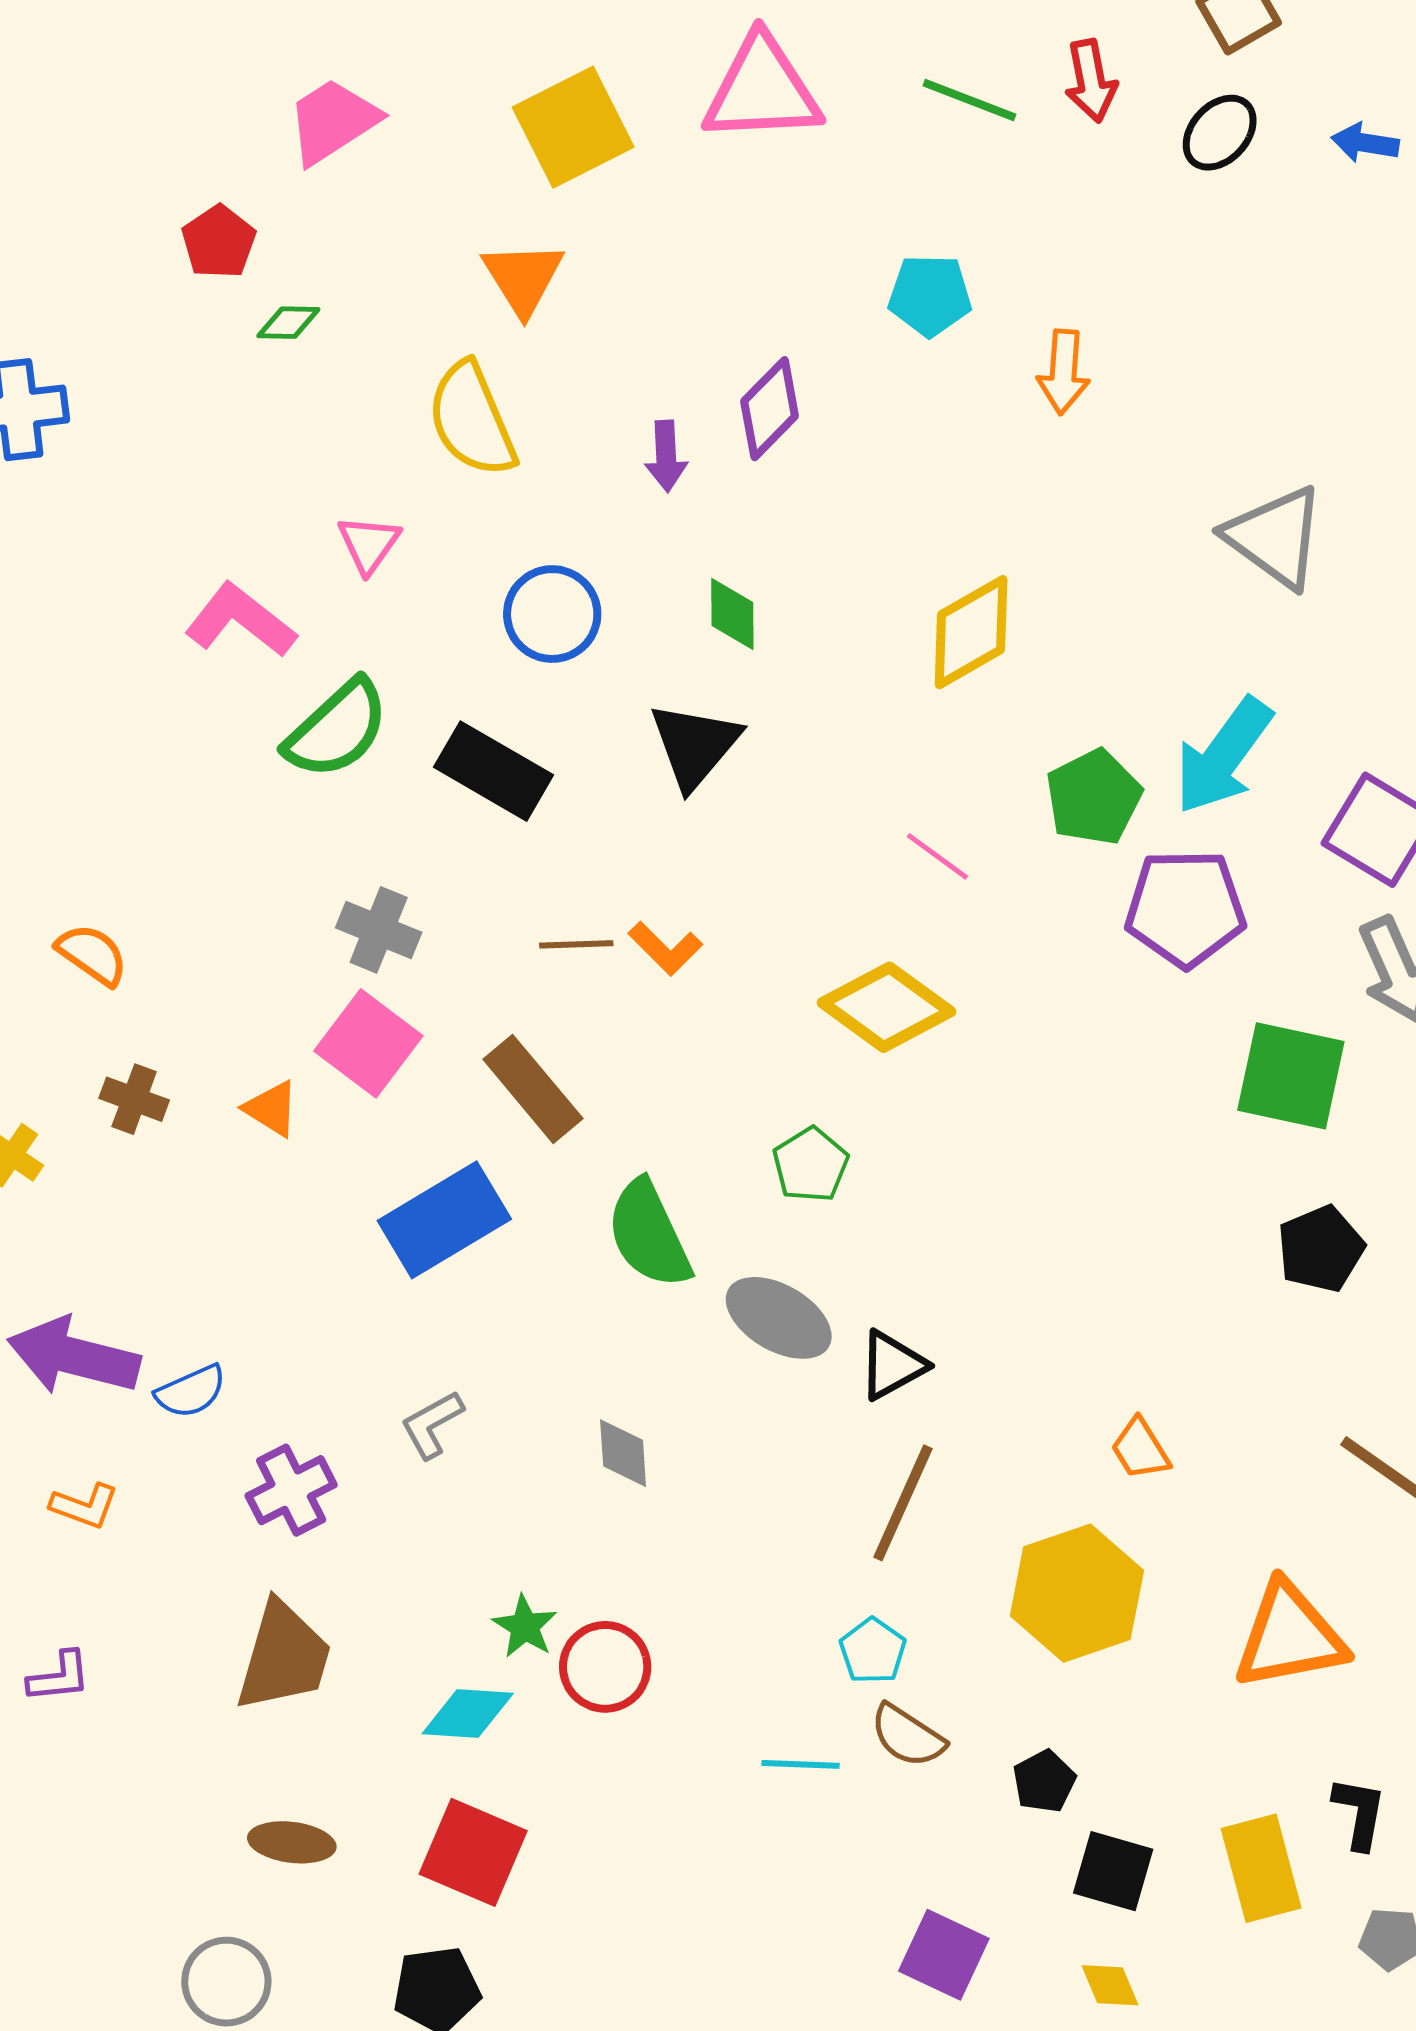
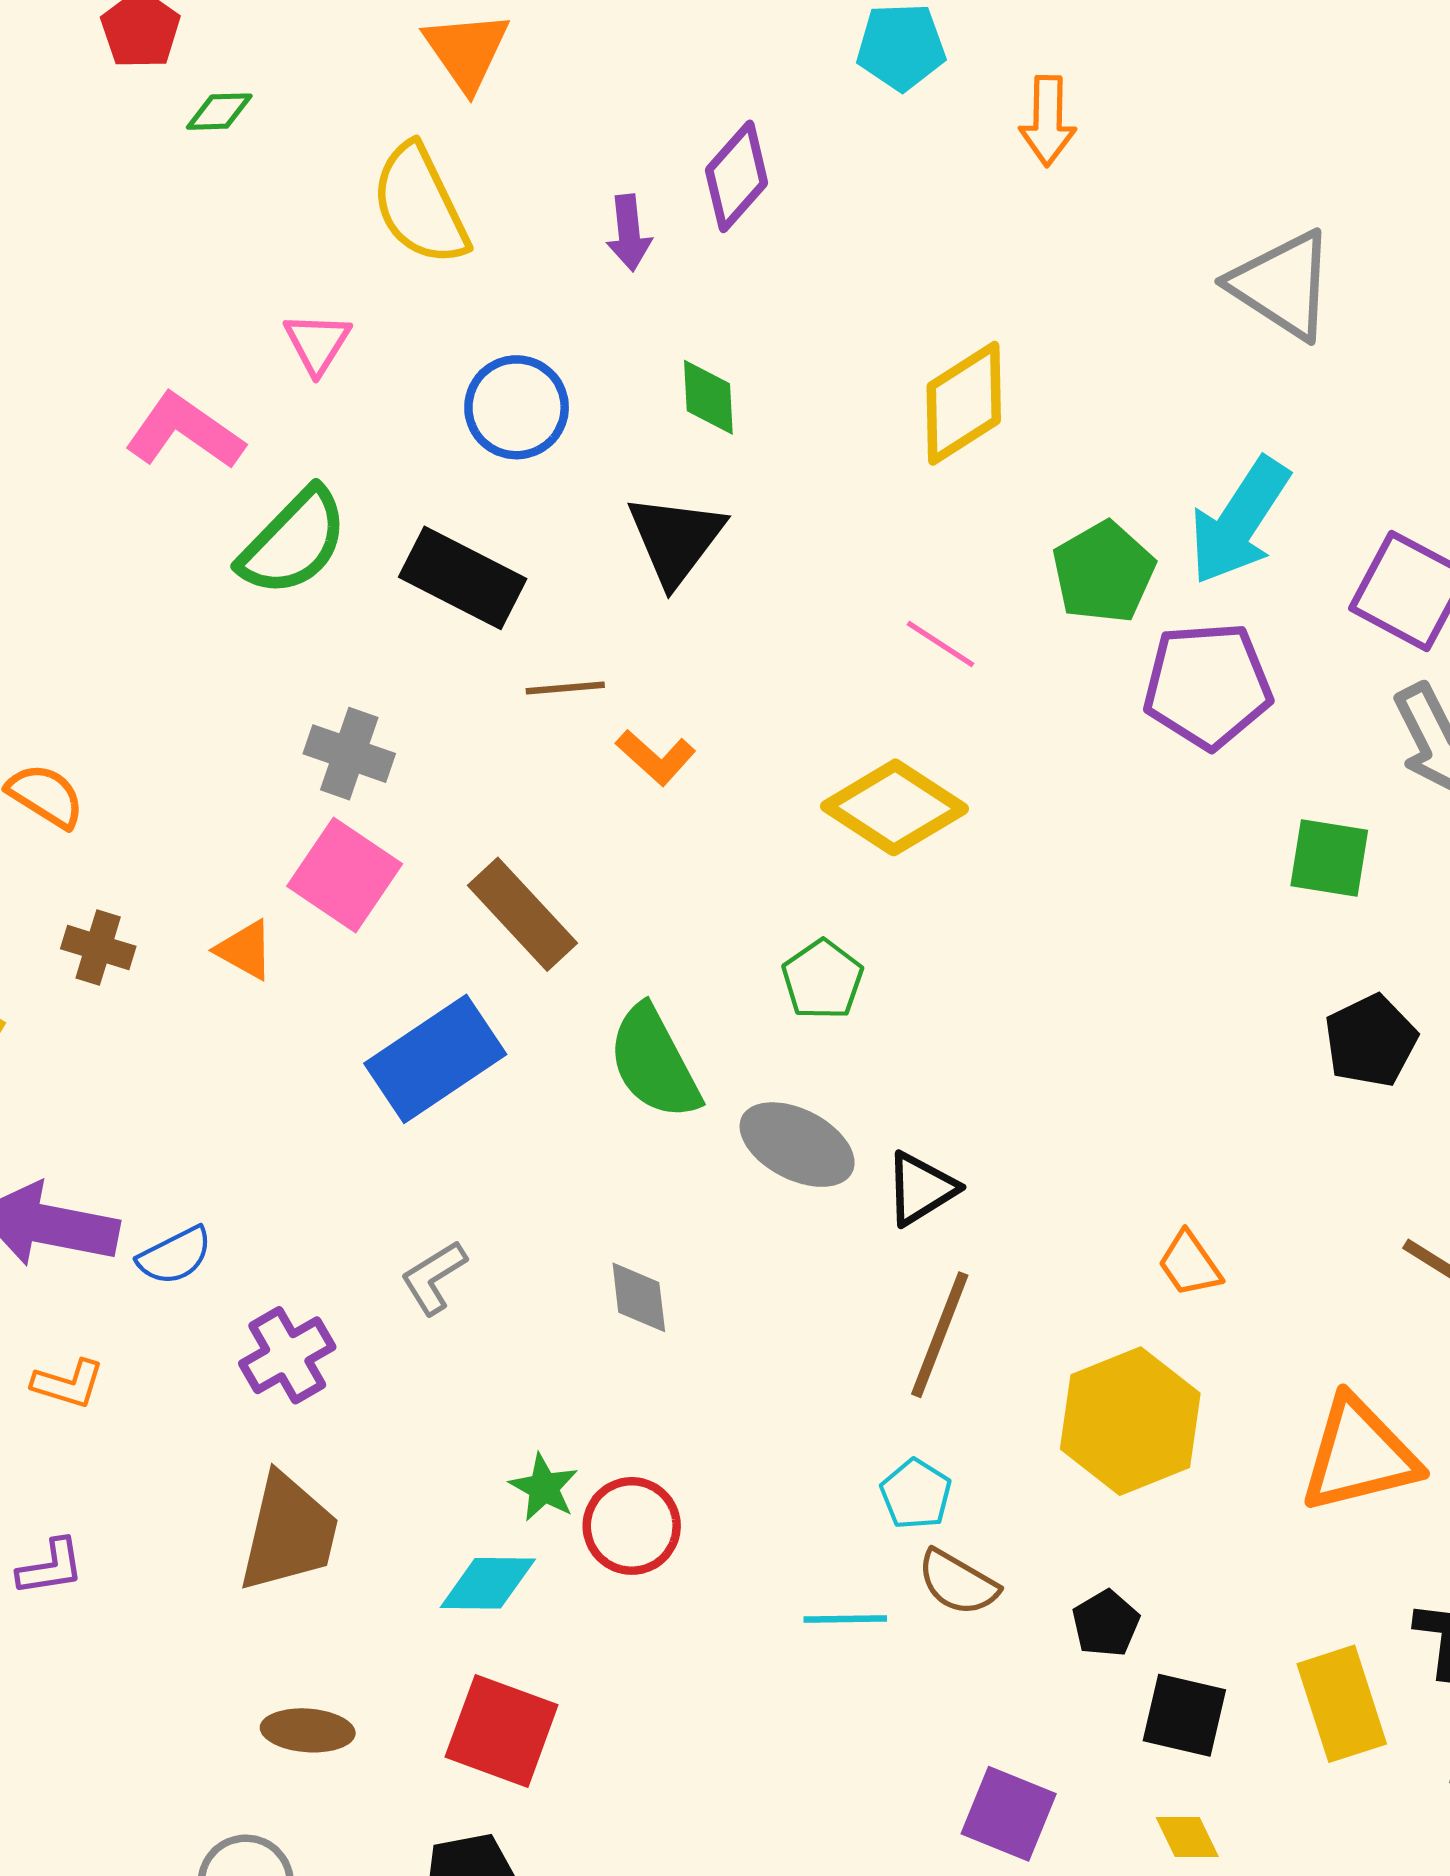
brown line: (576, 944) -> (565, 688), moved
green square: (1291, 1076) -> (1329, 858), size x0.7

